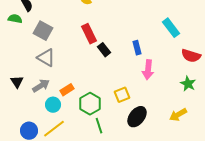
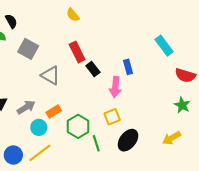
gray triangle: (46, 58) -> (50, 75), moved
pink arrow: (148, 70) -> (115, 87), moved
green line: (99, 126) -> (96, 143), moved

